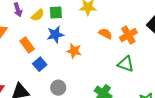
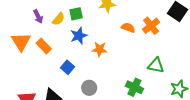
orange rectangle: (27, 45) -> (44, 46), moved
green triangle: (126, 64) -> (156, 65), moved

